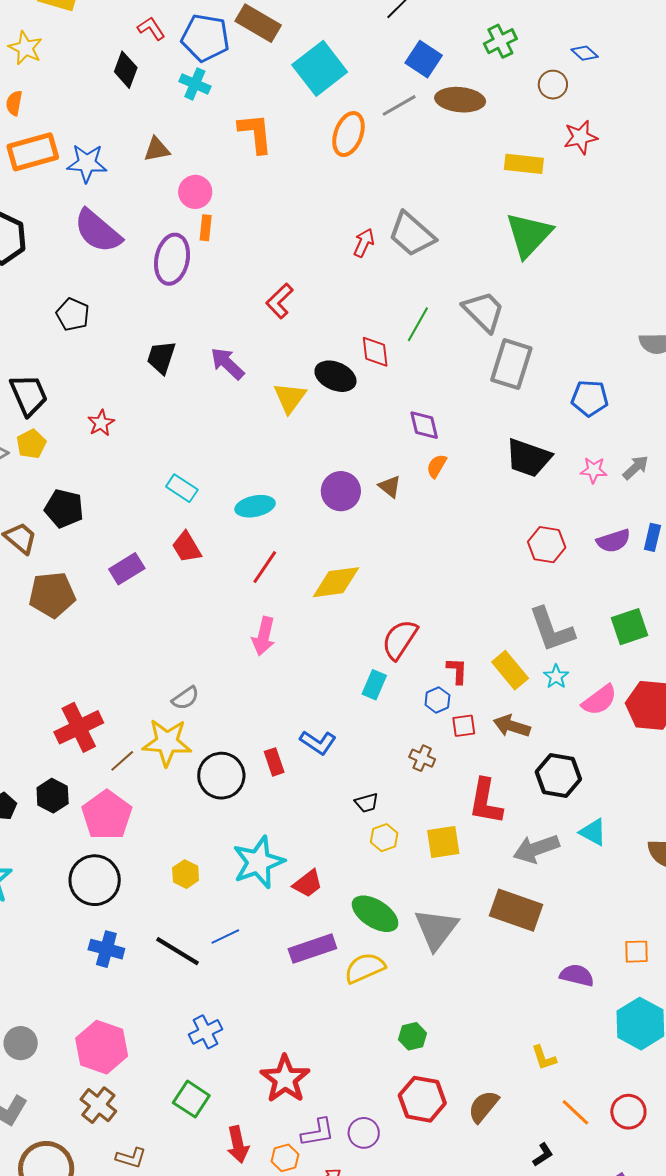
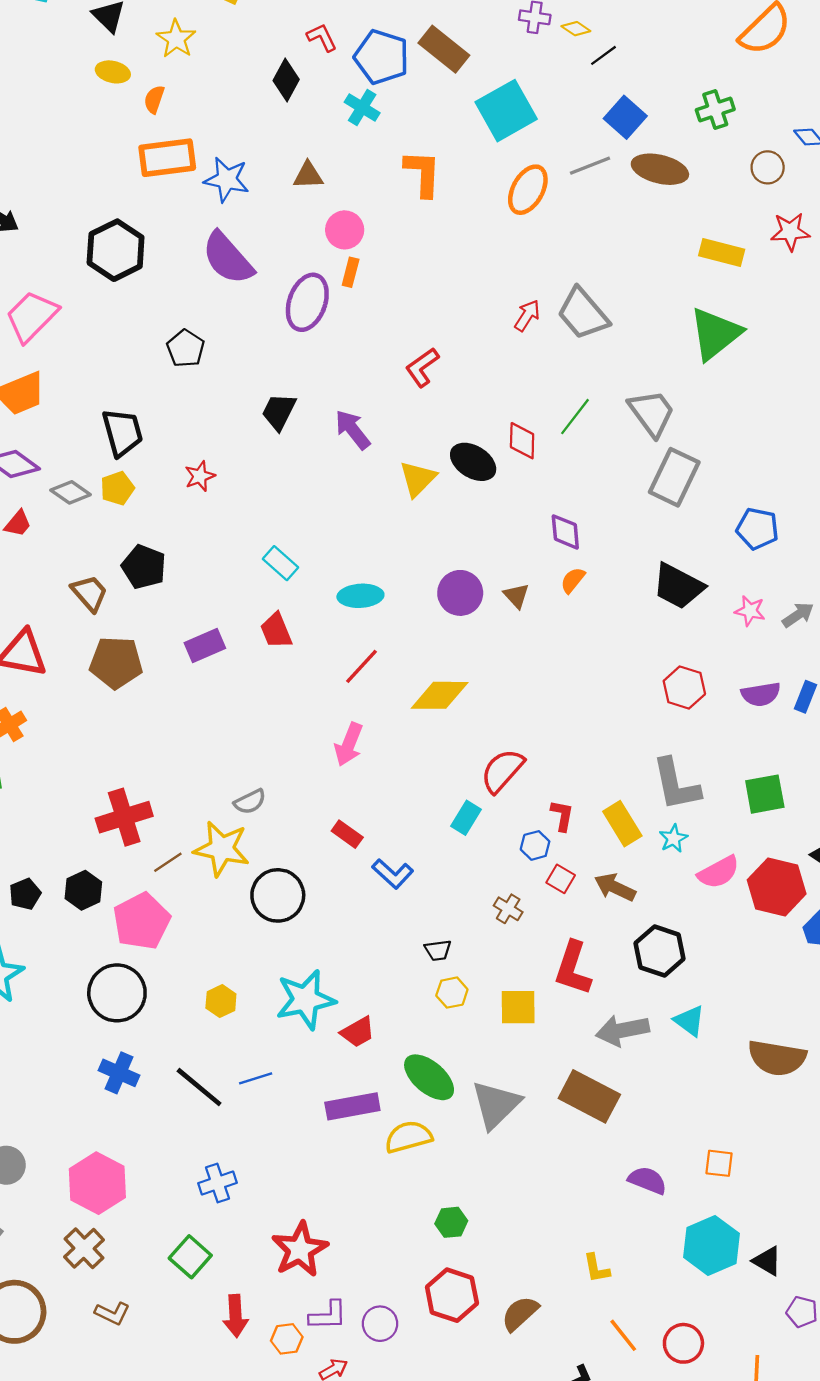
red square: (464, 726) -> (561, 879), turned 30
red rectangle: (274, 762) -> (347, 834), moved, turned -44

